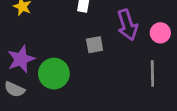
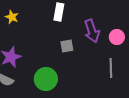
green circle: (54, 74) -> (46, 79), moved

